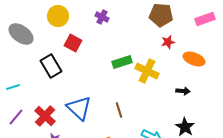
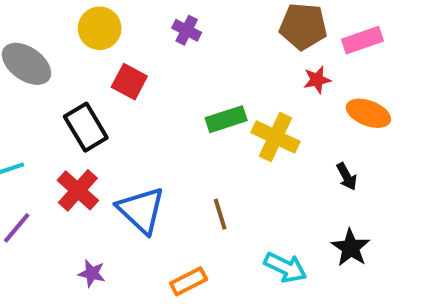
pink rectangle: (205, 19) -> (362, 40), moved
black arrow: (183, 91) -> (347, 177), turned 56
red cross: (45, 116) -> (78, 190), moved

